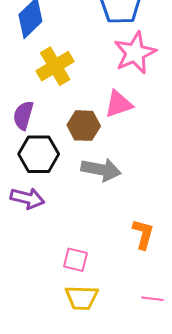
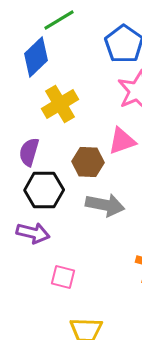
pink square: (76, 260) -> (63, 277), moved

